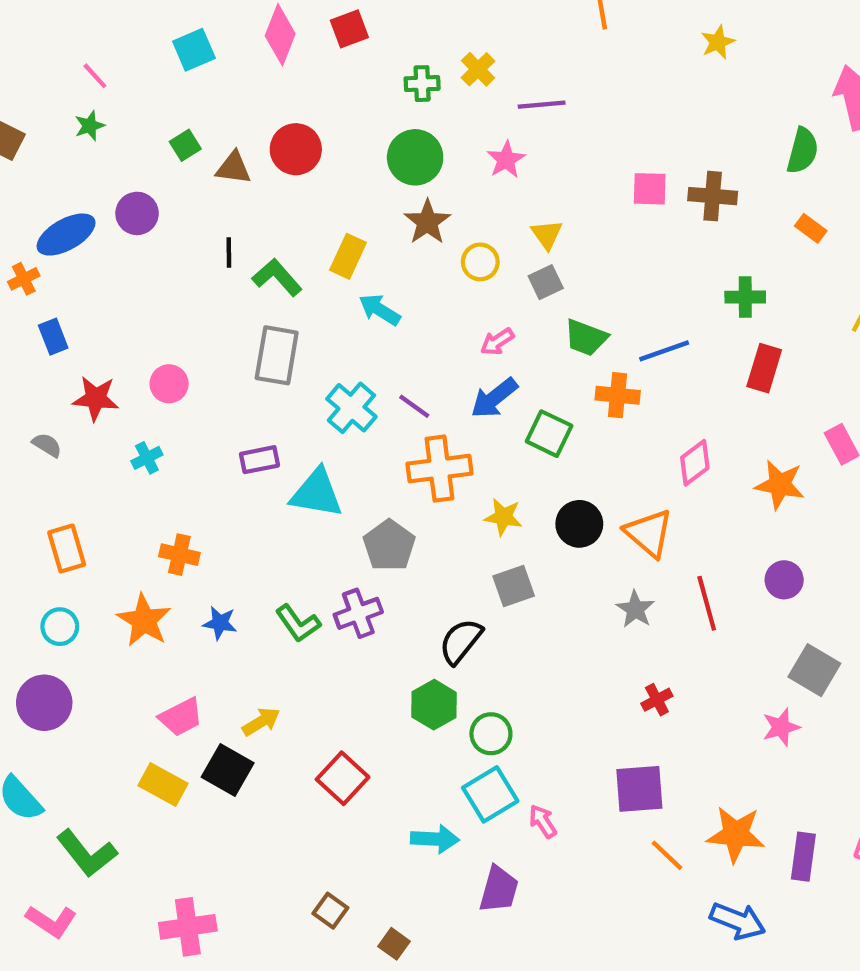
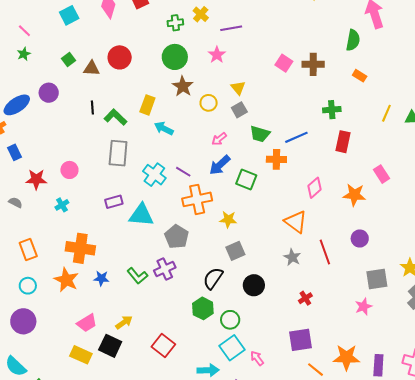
pink square: (650, 189) -> (284, 63), turned 36
black circle: (579, 524) -> (254, 285), moved
orange cross: (179, 555) -> (80, 248), size x1.6
gray square: (814, 670) -> (377, 279), turned -35

